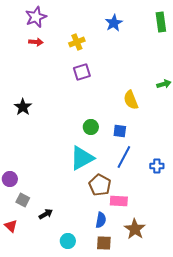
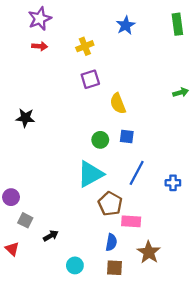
yellow semicircle: (131, 100) -> (118, 103), moved
black star: (23, 107) -> (25, 118), turned -30
blue square: (120, 131) -> (127, 137), moved

